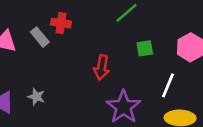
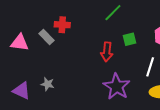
red arrow: (102, 67) -> (107, 52), moved

